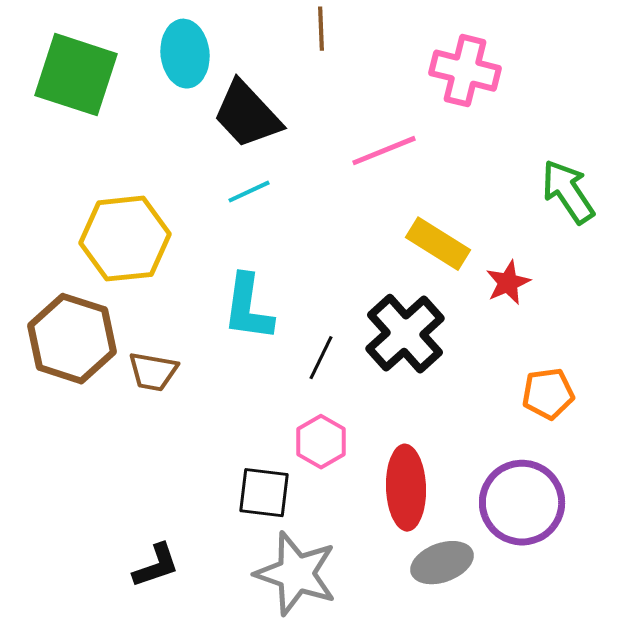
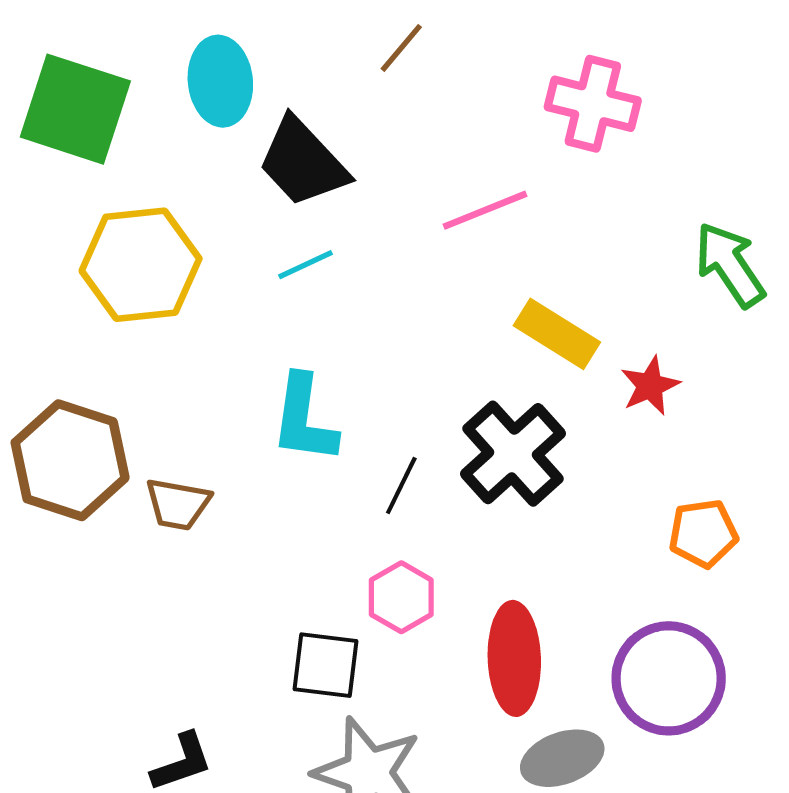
brown line: (321, 29) -> (401, 48), turned 42
yellow hexagon: (125, 239) -> (141, 265), moved

